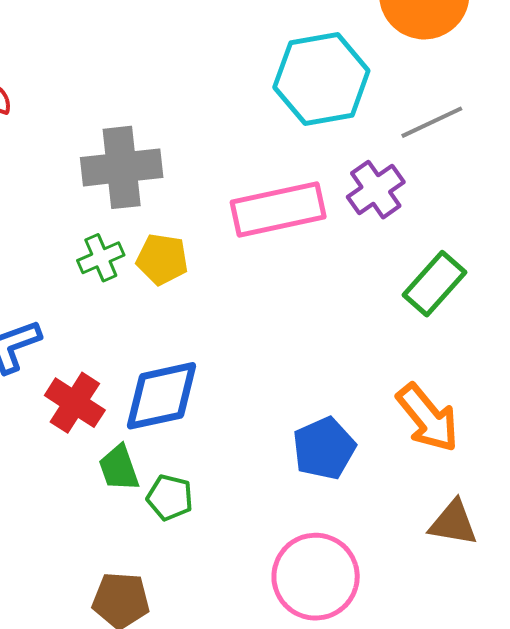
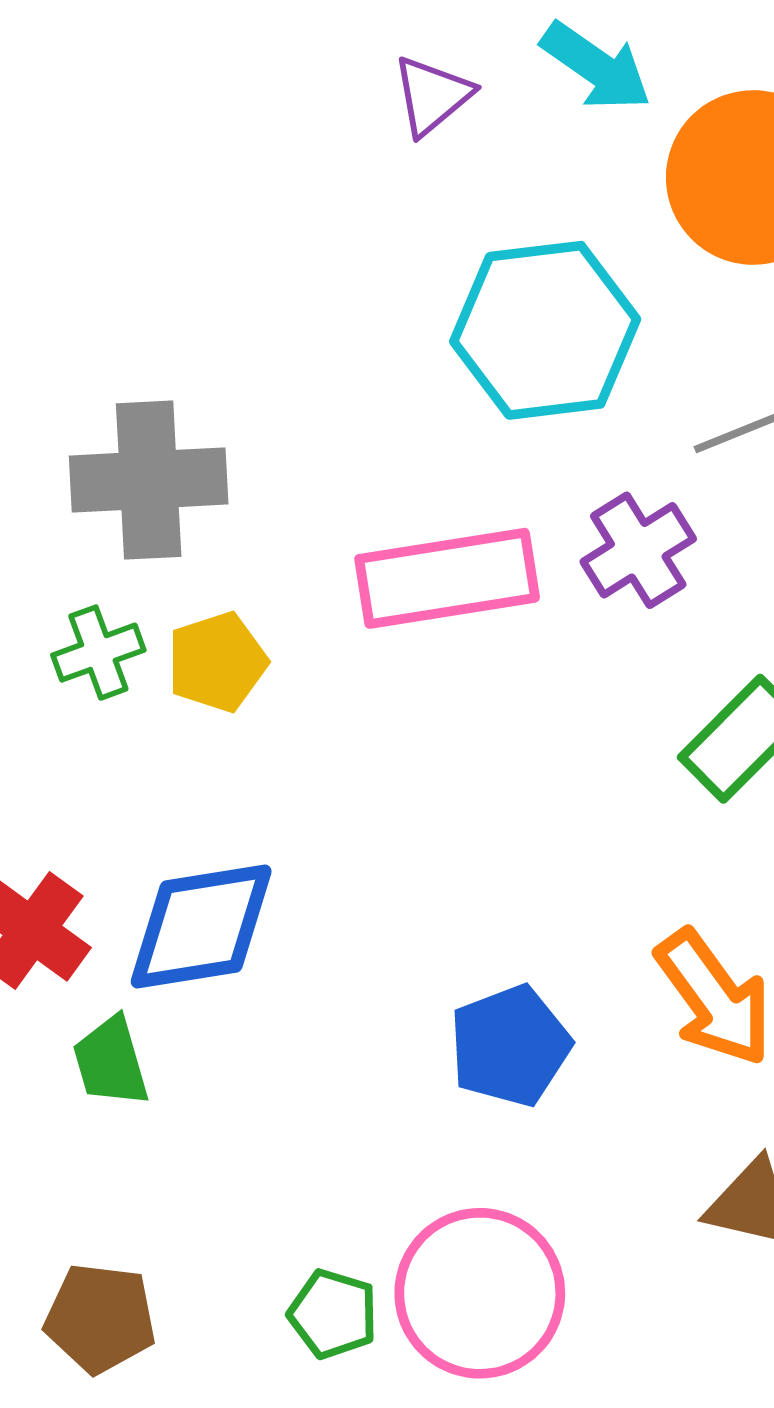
yellow pentagon: (162, 259) -> (217, 662), turned -30
green pentagon: (170, 497) -> (333, 1314), moved

